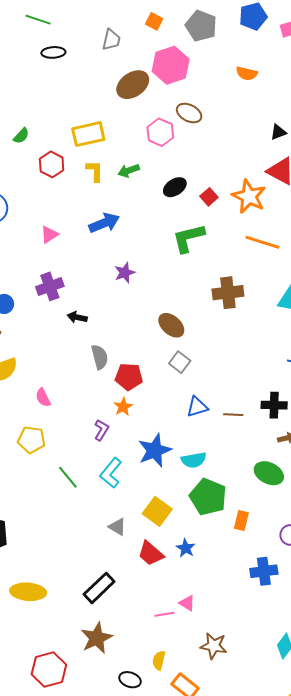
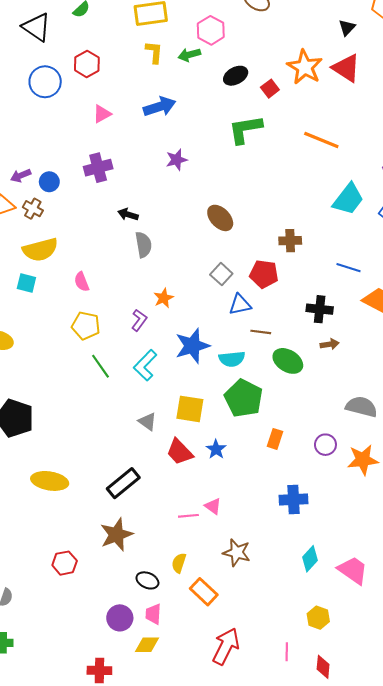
pink hexagon: (160, 132) -> (211, 30), moved
black triangle: (278, 132) -> (347, 28), turned -30
red hexagon: (52, 164) -> (87, 64), moved
orange star: (249, 196) -> (305, 67), moved
brown cross: (228, 293) -> (290, 241), moved, size x0.7
black arrow: (77, 317) -> (128, 214), moved
gray square: (180, 362) -> (221, 274), moved
red pentagon: (129, 377) -> (264, 274), moved
brown line: (233, 415) -> (261, 332), moved
yellow pentagon: (31, 440) -> (86, 326), moved
green ellipse: (269, 473) -> (288, 361), moved
yellow square: (157, 511) -> (190, 409), turned -32
orange rectangle: (241, 521) -> (275, 439), moved
blue cross: (264, 571) -> (293, 499), moved
red hexagon: (49, 670) -> (65, 563), size x0.7

